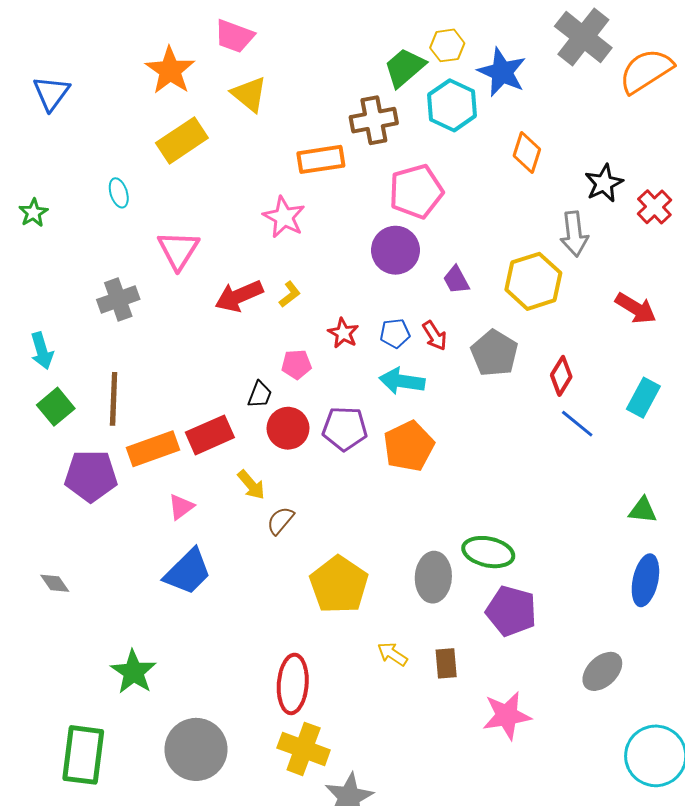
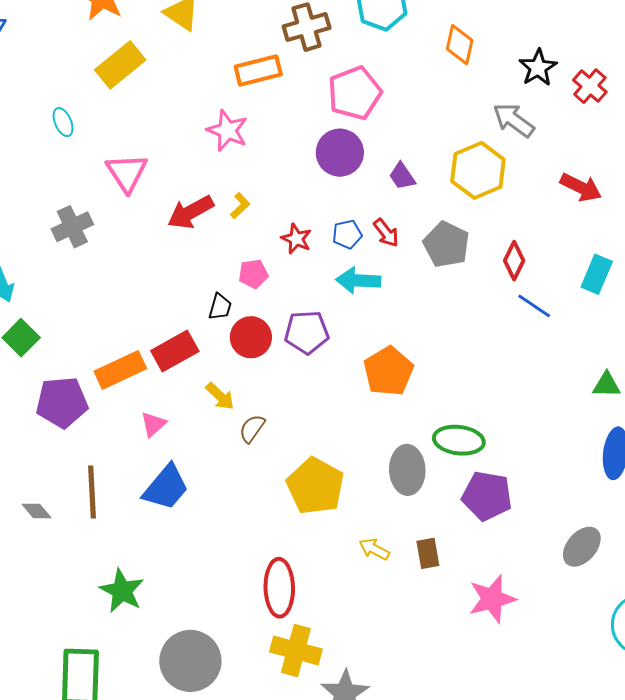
gray arrow: (574, 234) -> (514, 120), turned 138
brown line: (114, 399) -> (92, 492), moved
orange pentagon: (409, 446) -> (388, 371), moved

